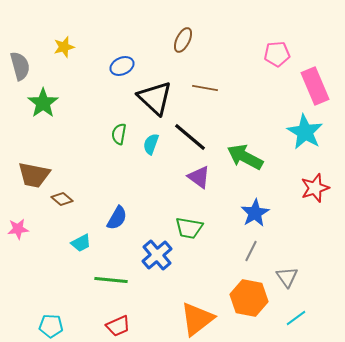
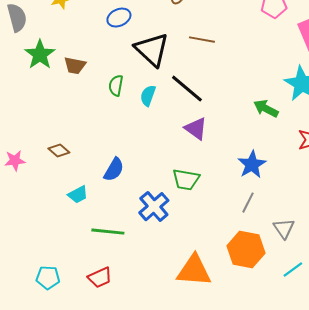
green arrow: (245, 157) -> (266, 109), moved, size x0.7
brown trapezoid: (34, 175) -> (75, 66), moved, size x0.7
pink star: (18, 229) -> (15, 161), moved
orange triangle: (197, 319) -> (194, 271), turned 42
red trapezoid: (118, 326) -> (100, 278), moved

